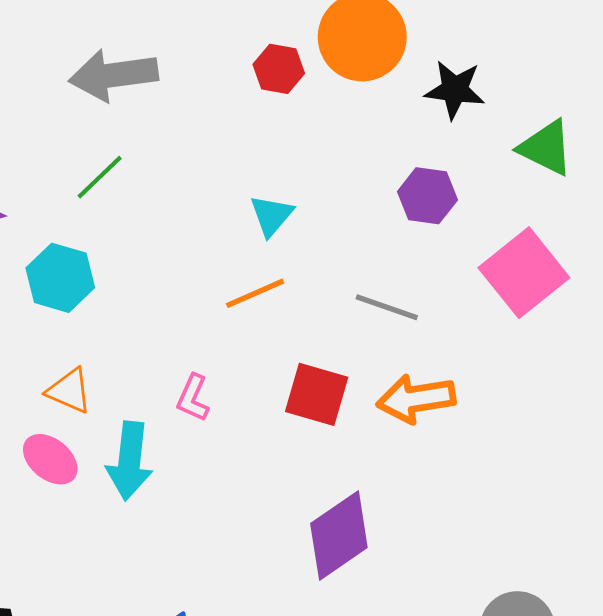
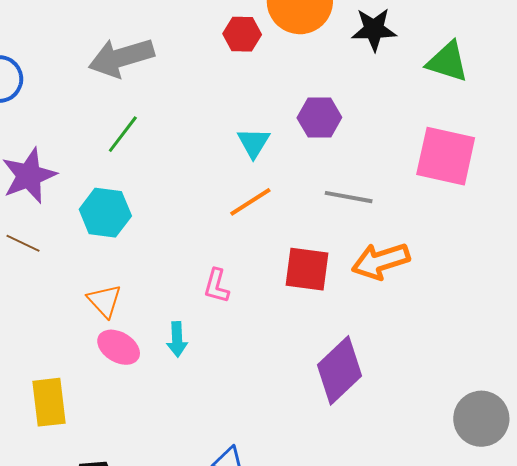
purple hexagon: (427, 196) -> (319, 118), moved
pink square: (524, 273) -> (446, 156), turned -30
orange triangle: (69, 391) -> (104, 301), moved, turned 33
cyan arrow: (130, 461) -> (177, 339), size x0.6

